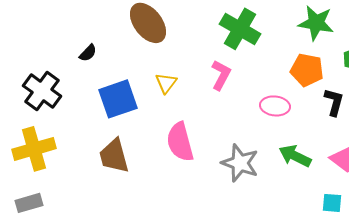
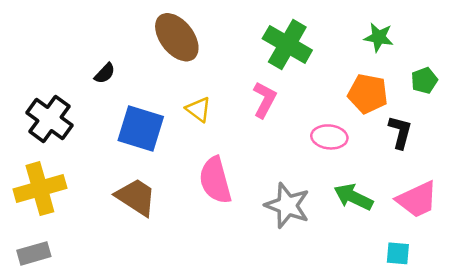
green star: (316, 23) -> (379, 37), size x0.7
yellow triangle: (166, 83) -> (198, 109), turned -30
blue square: (118, 99) -> (141, 129), turned 36
brown trapezoid: (114, 156) -> (136, 197), turned 138

